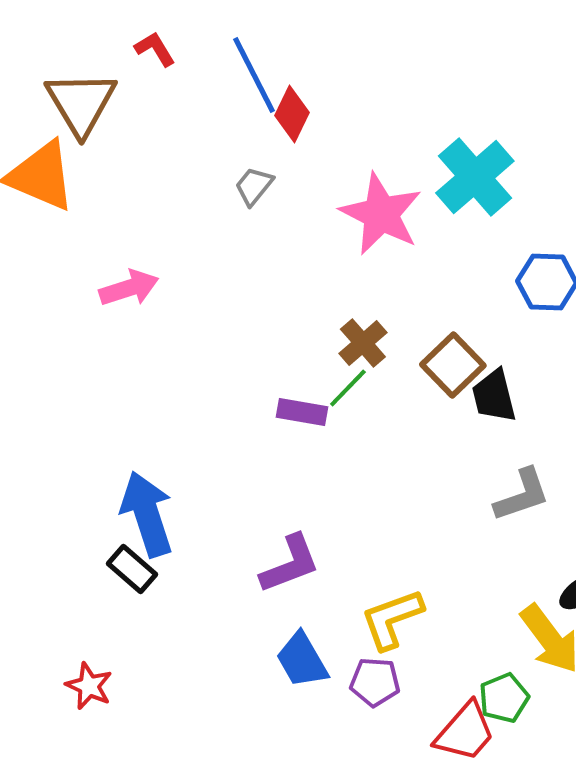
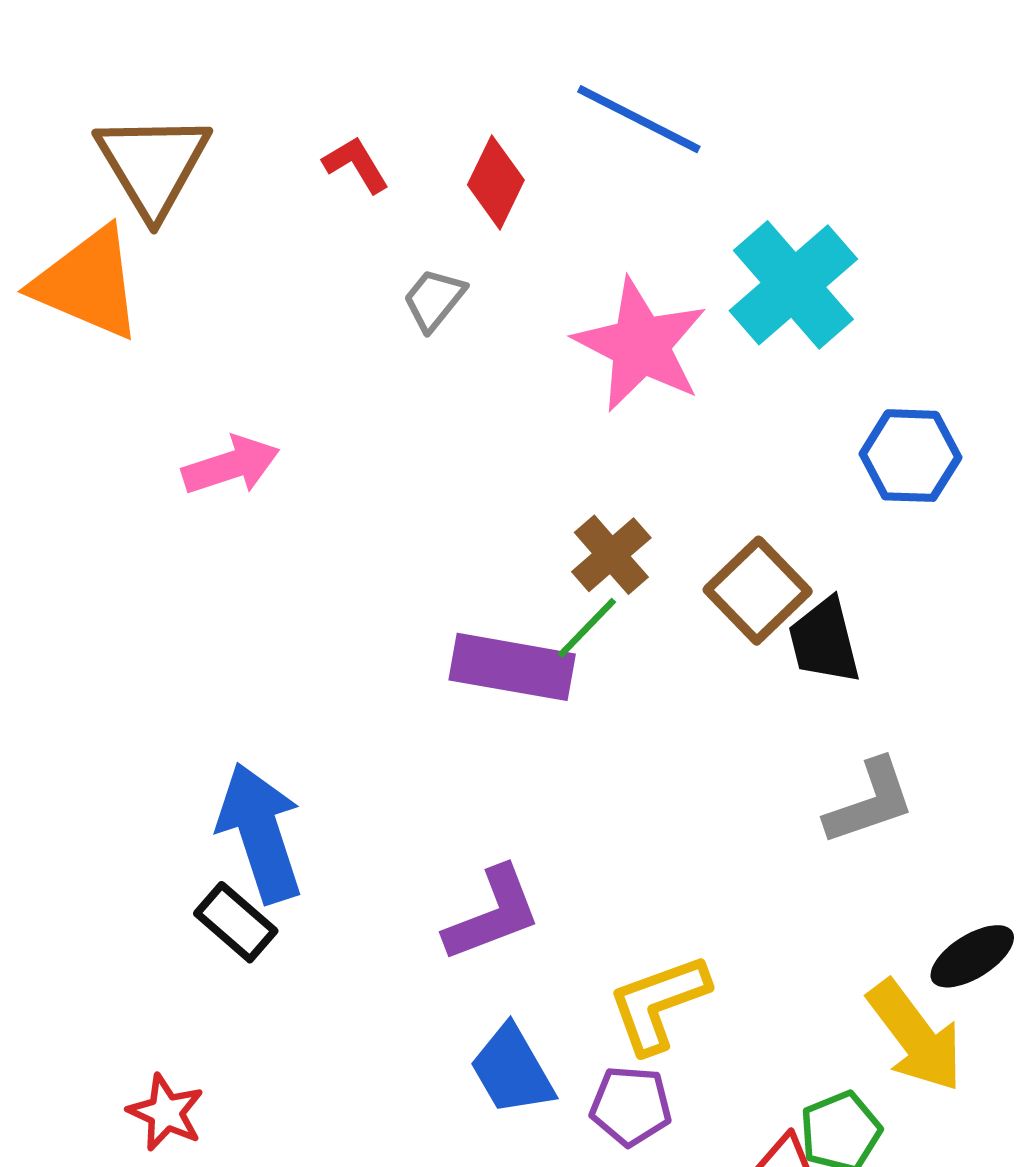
red L-shape: (155, 49) -> (356, 165), moved
blue line: (254, 75) -> (639, 119), moved, turned -36
purple rectangle: (302, 412) -> (512, 667), size x1.5

